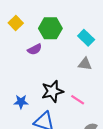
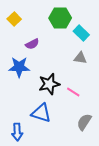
green hexagon: (50, 28) -> (60, 18), moved
blue star: (21, 102) -> (19, 67), moved, size x1.5

